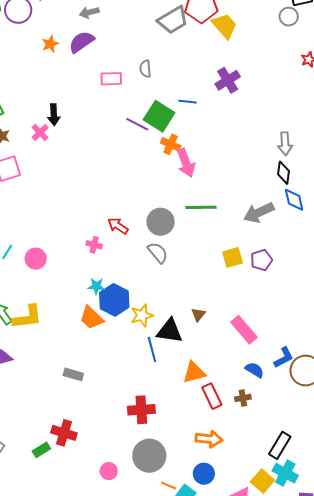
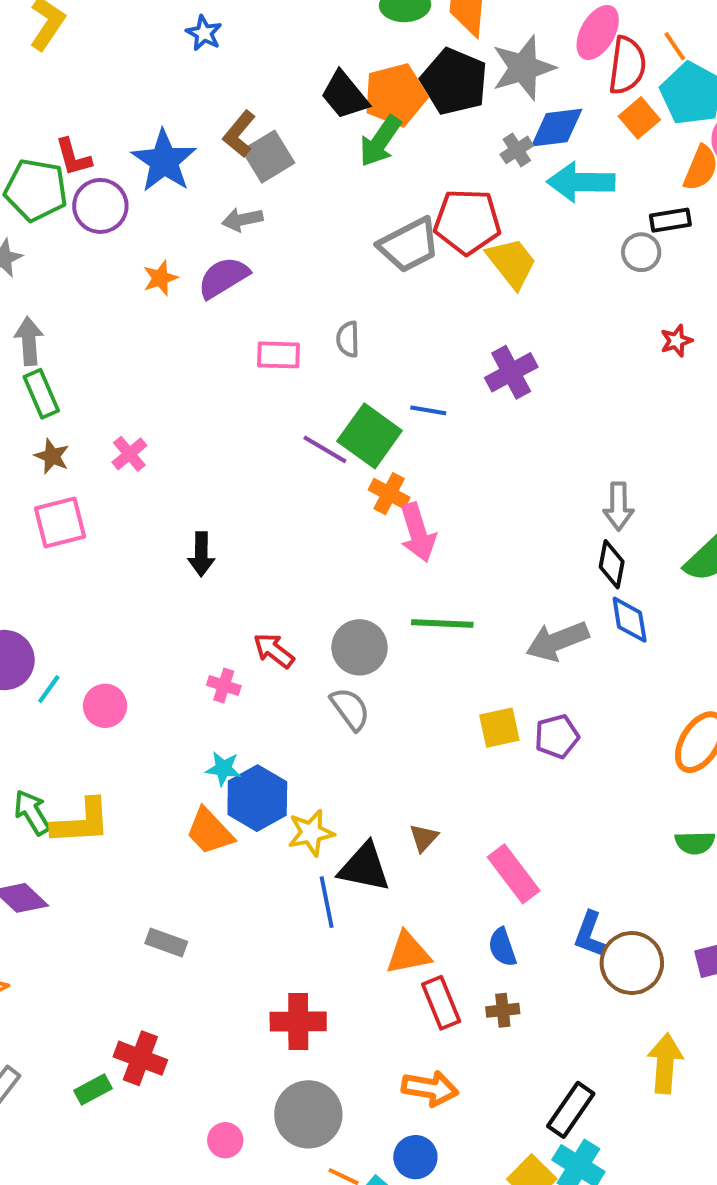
black arrow: (54, 115) -> (201, 554), moved
blue L-shape: (284, 357) -> (590, 934), turned 135
blue semicircle: (254, 370) -> (502, 947), moved, turned -144

